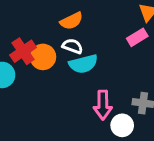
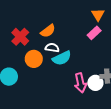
red cross: (23, 51) -> (20, 37), moved
white circle: (122, 125) -> (95, 83), moved

